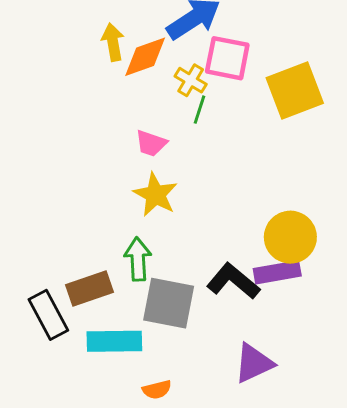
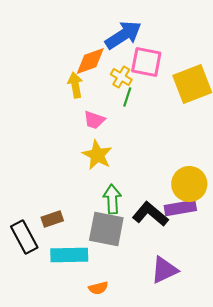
yellow arrow: (113, 42) -> (75, 85), moved
green arrow: (138, 259) -> (112, 199), moved
brown rectangle: (89, 288) -> (52, 219), size x0.7

